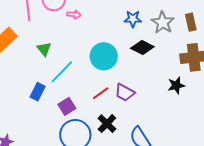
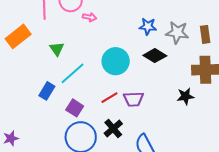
gray star: (163, 23) -> (177, 32), turned -30
purple trapezoid: (125, 93) -> (134, 99), turned -35
purple square: (67, 106) -> (75, 108), turned -30

